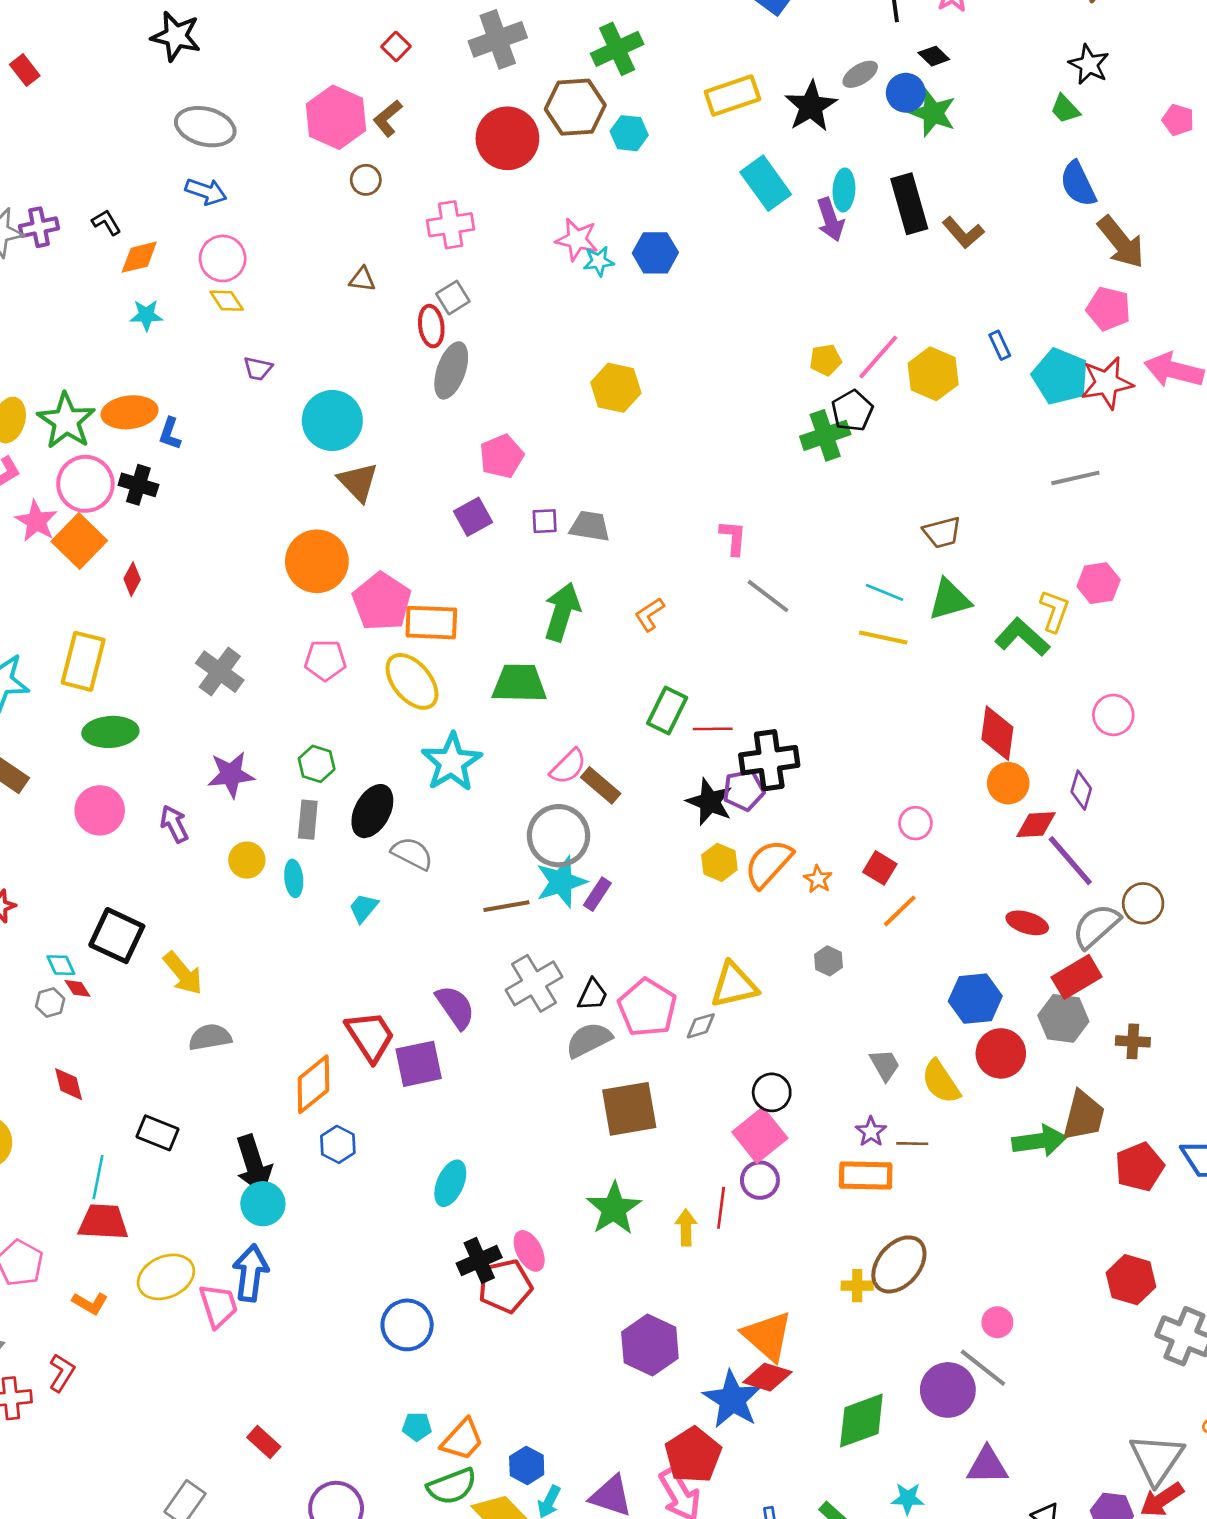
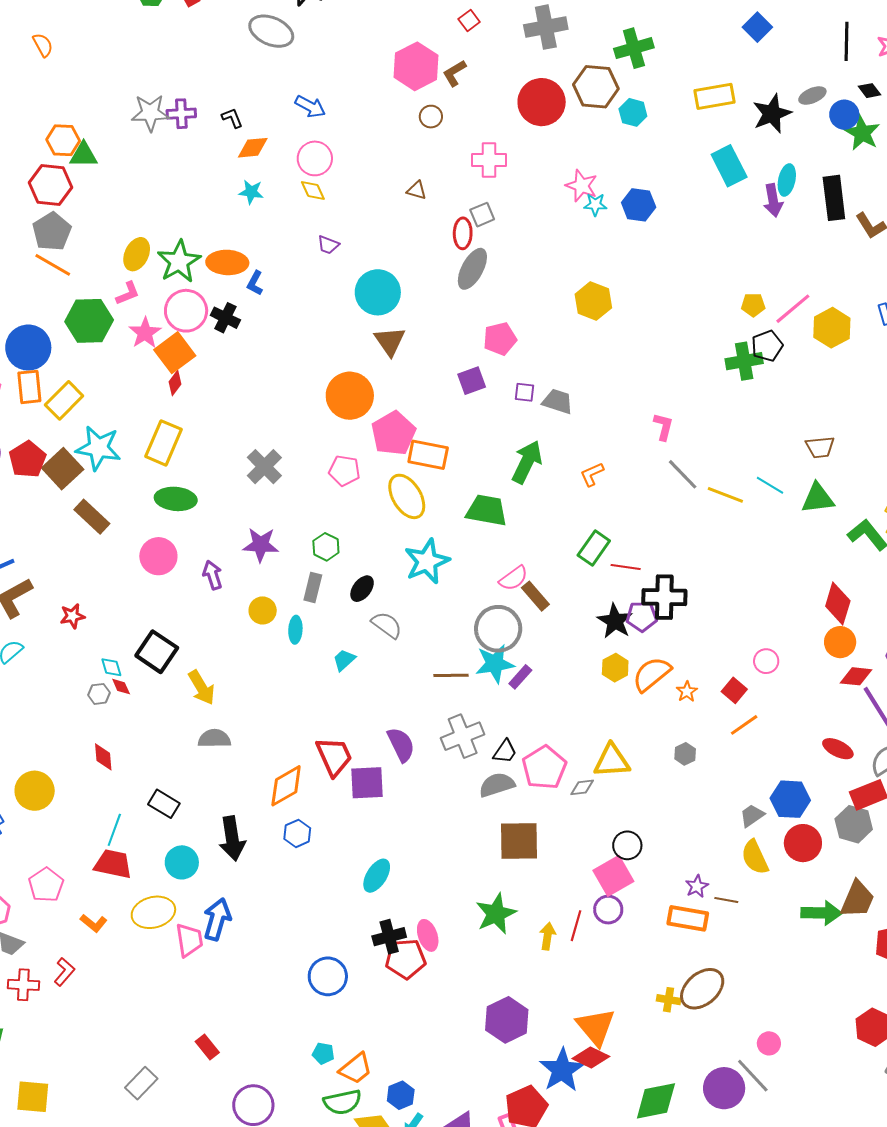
gray ellipse: (205, 127) -> (271, 31), moved
red diamond: (132, 579) -> (175, 383), moved
yellow line: (883, 637) -> (725, 495), moved
black ellipse: (372, 811) -> (362, 589), size x0.7
gray trapezoid: (885, 1065) -> (752, 816), moved, turned -104
cyan circle: (263, 1204) -> (182, 862), moved

